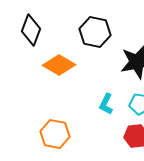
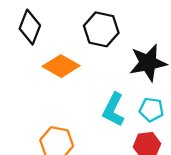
cyan L-shape: (106, 104) -> (113, 110), size x1.4

